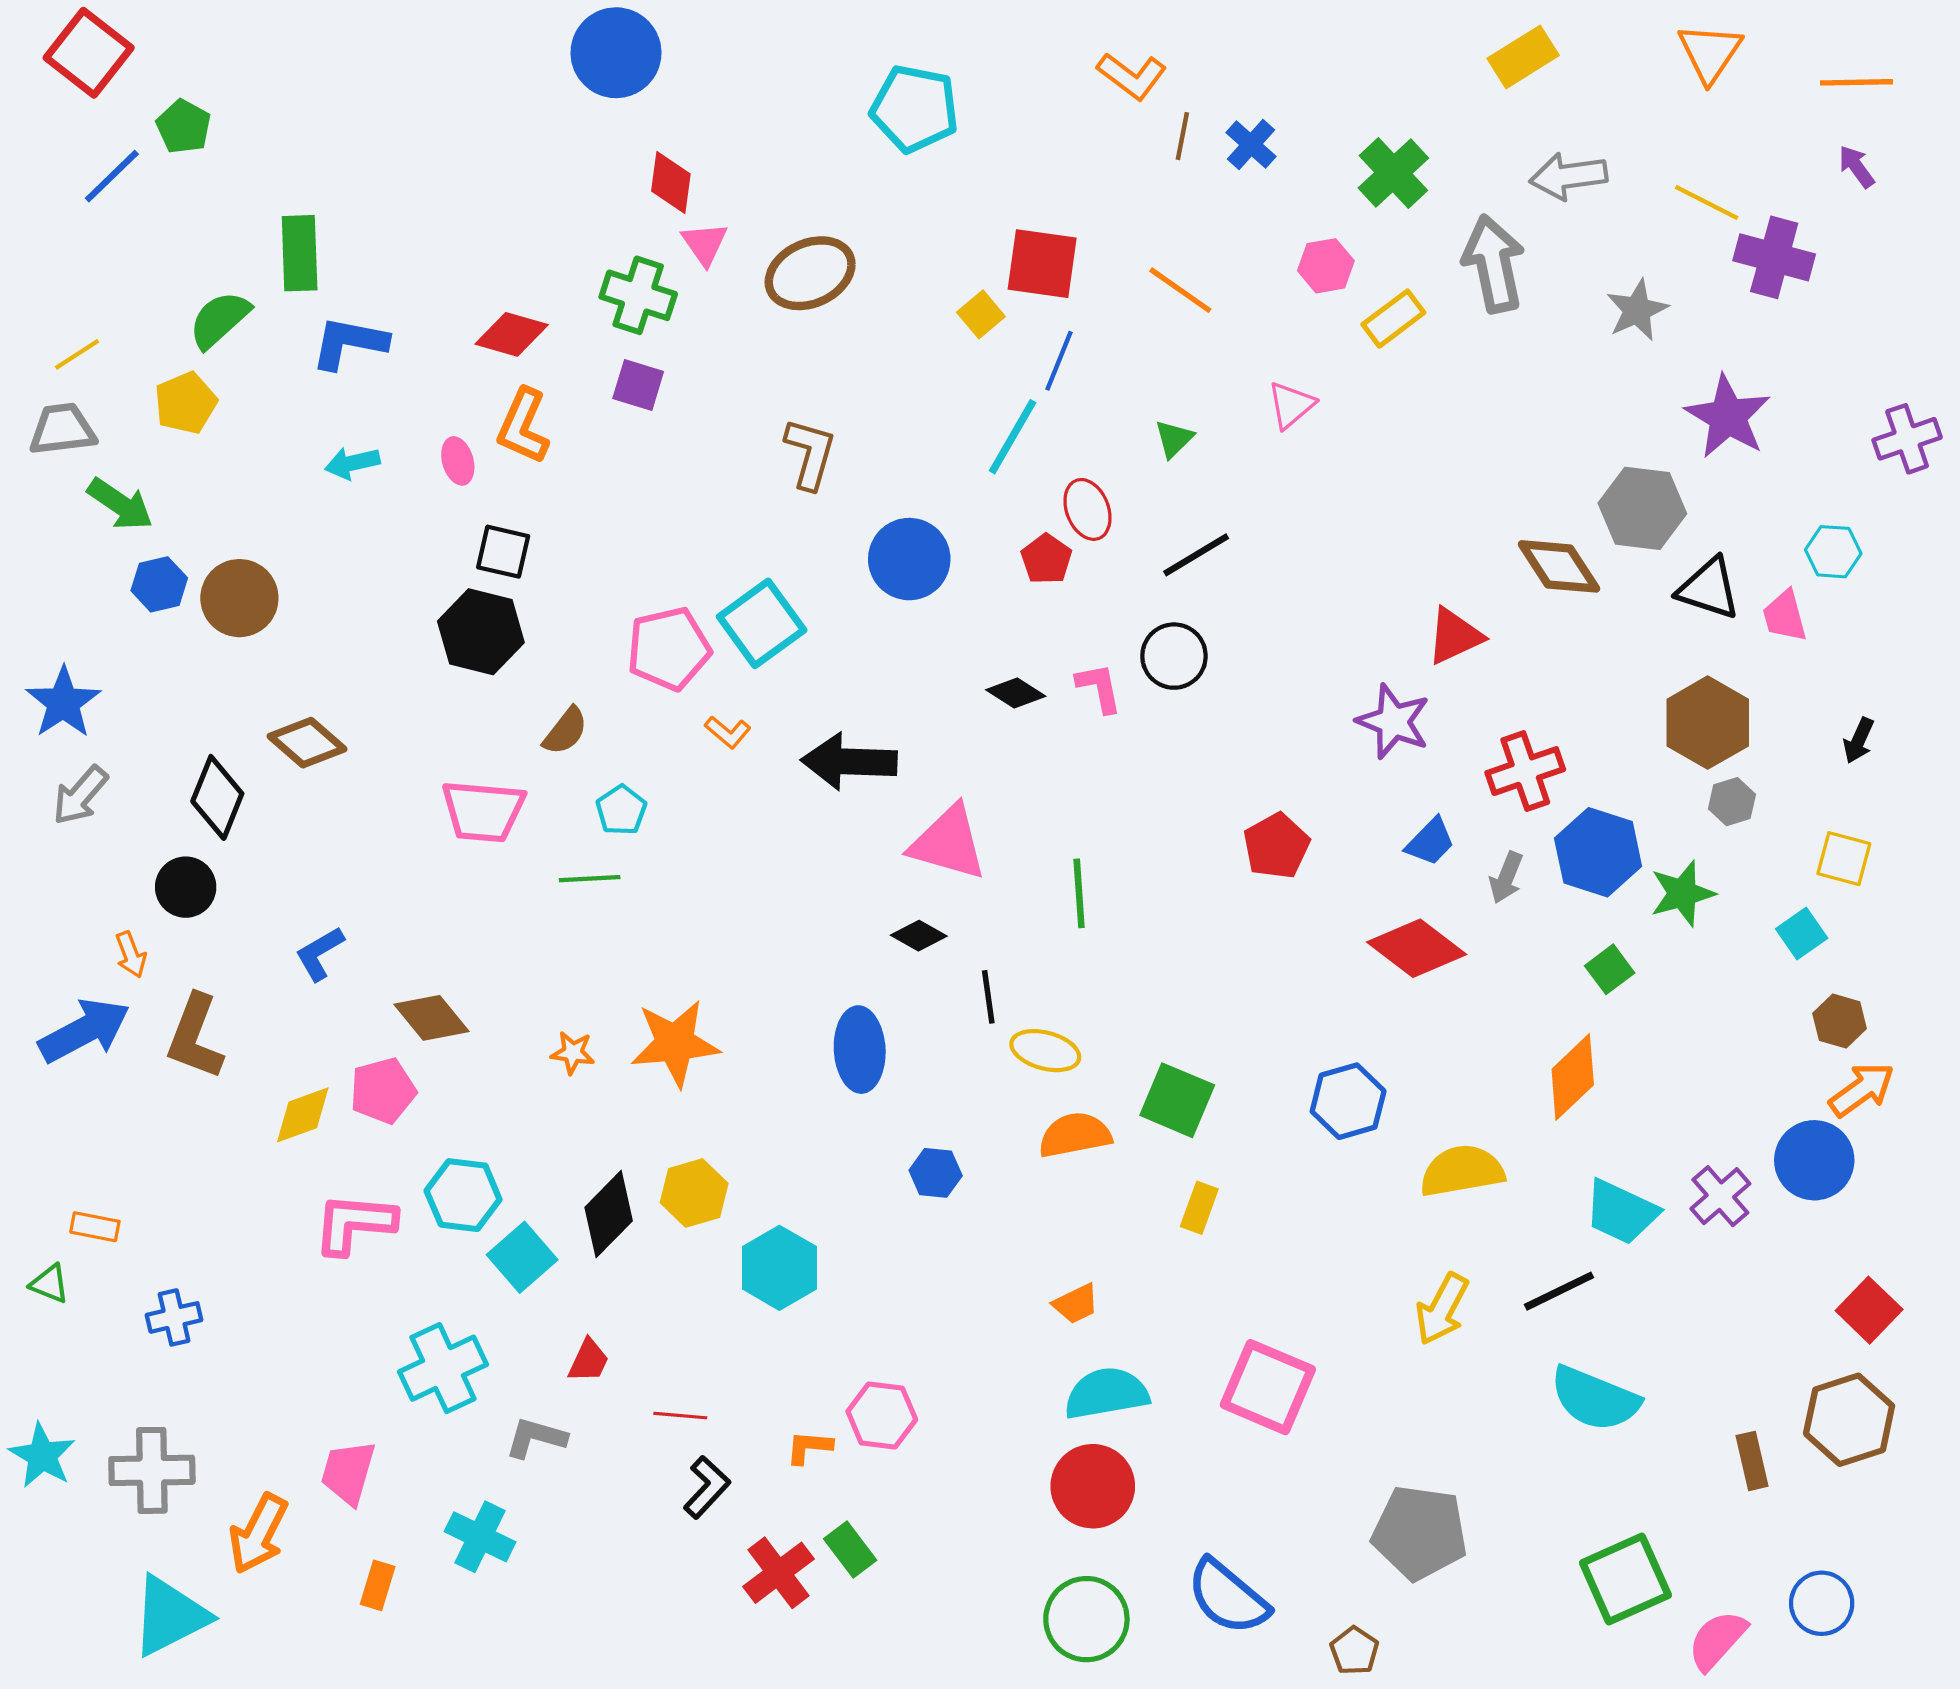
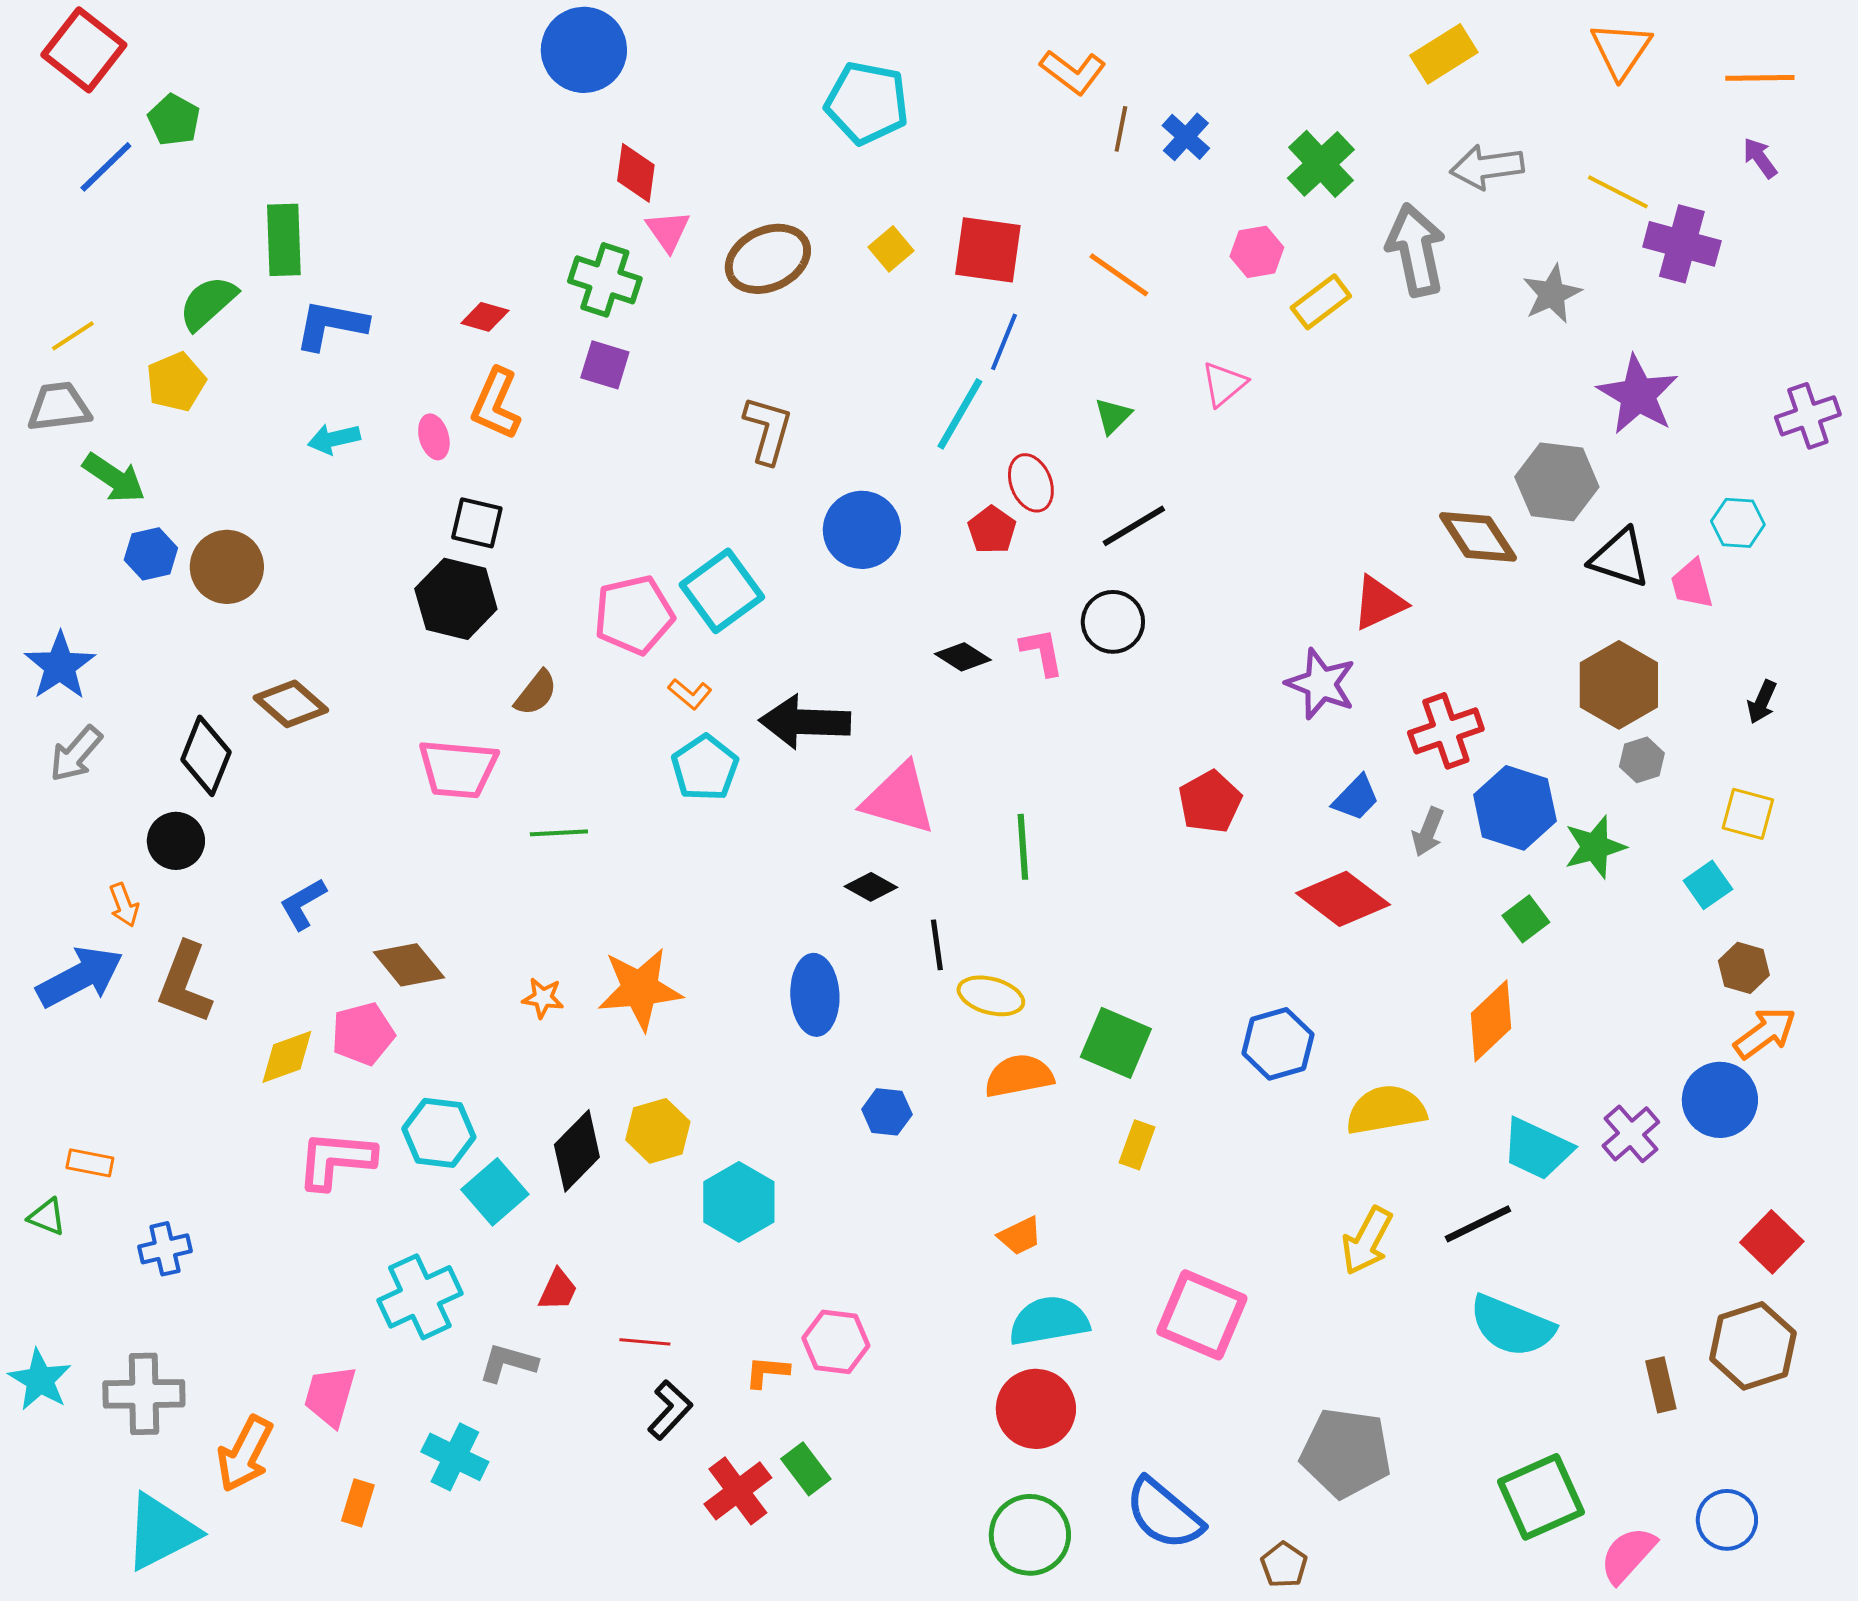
yellow square: (981, 314) -> (891, 249), moved
red diamond: (512, 334) -> (485, 317), size x0.7
cyan pentagon: (621, 810) -> (705, 768), moved, size x1.4

